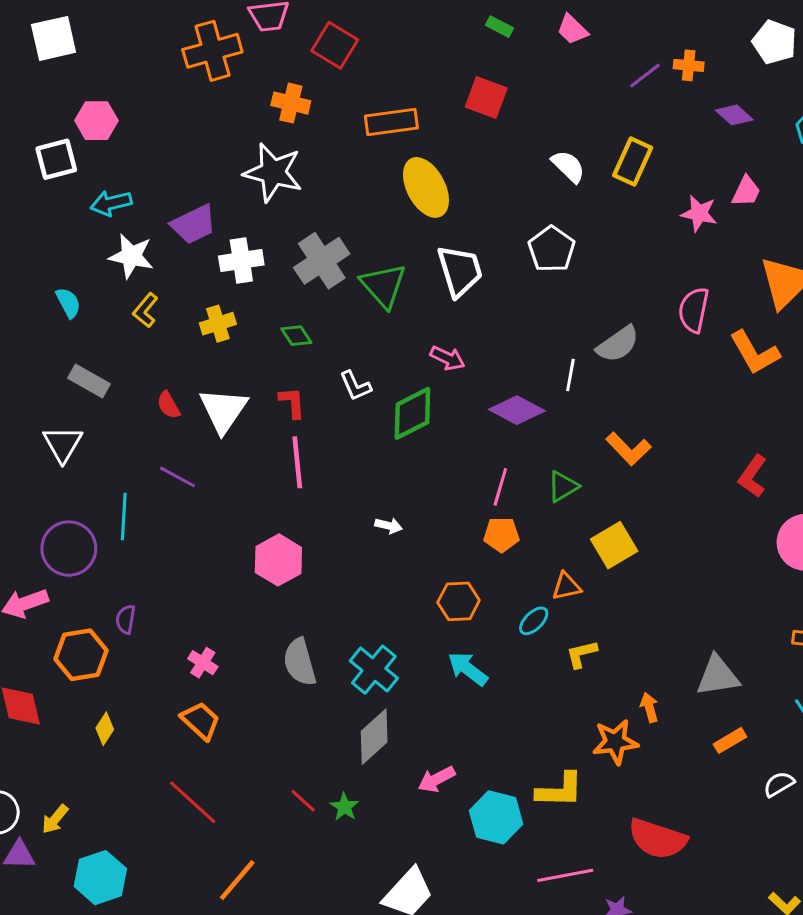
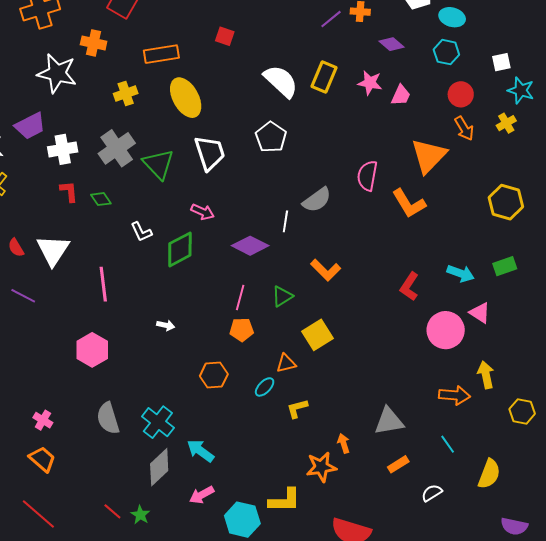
red square: (486, 98) -> (225, 36), size x0.7
white semicircle: (568, 166) -> (281, 81), size x1.5
white star: (273, 172) -> (57, 73), moved
pink star: (699, 213) -> (370, 83), moved
yellow cross: (218, 324) -> (126, 94), moved
red L-shape: (292, 403) -> (69, 192), moved
cyan arrow: (468, 669) -> (200, 451), moved

